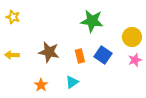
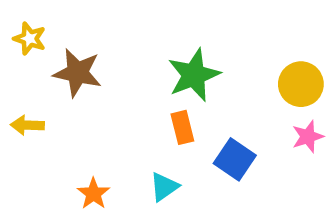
green star: (92, 21) -> (194, 75), moved, turned -30
brown star: (49, 52) -> (78, 73), moved
blue square: (103, 55) -> (235, 159), moved

